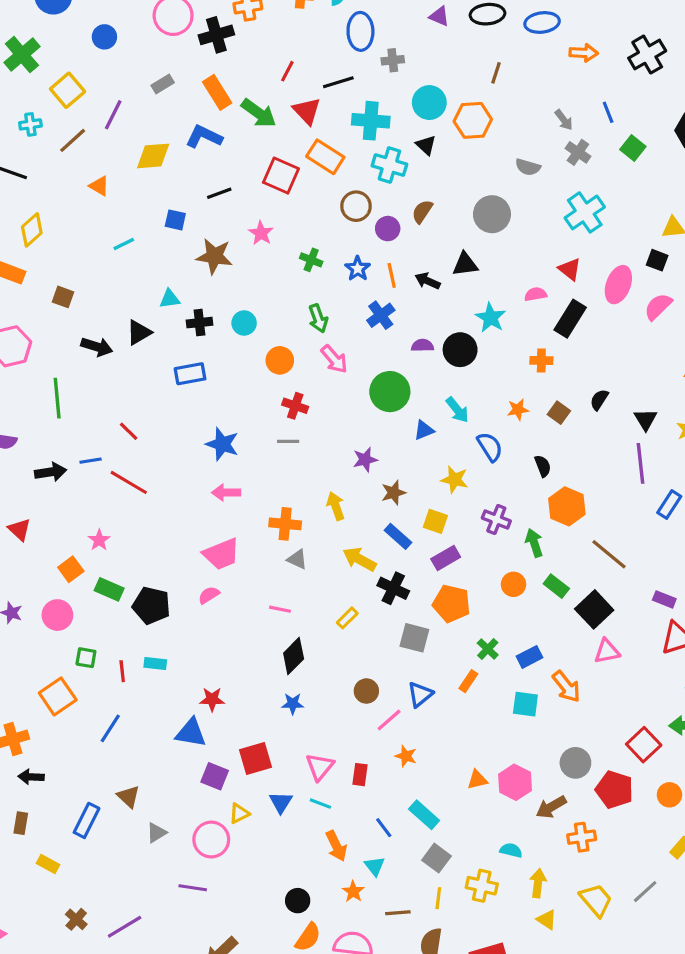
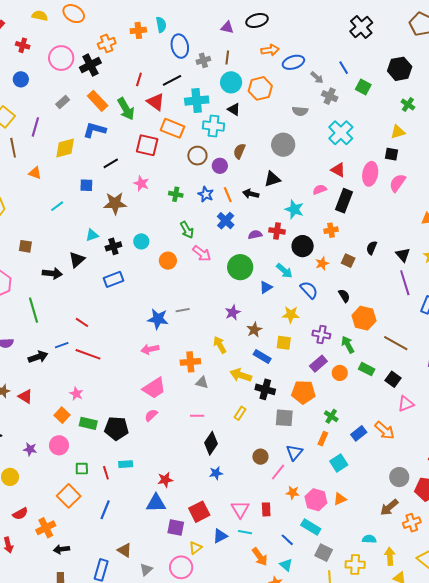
blue ellipse: (542, 22) -> (293, 62), moved
orange arrow: (584, 53) -> (270, 50), moved
brown line: (496, 73) -> (227, 57), moved
green arrow: (259, 113) -> (126, 109), turned 35
brown line: (73, 140) -> (13, 148), turned -48
black circle: (460, 350) -> (303, 246), moved
red cross: (295, 406) -> (277, 231), moved
blue star: (222, 444) -> (158, 319), moved
purple rectangle: (446, 558) -> (318, 364), moved
black square: (594, 609) -> (393, 379), size x0.7
blue rectangle: (529, 657) -> (359, 433), moved
cyan square: (525, 704) -> (339, 463), moved, turned -30
pink hexagon: (515, 782) -> (316, 500), moved
blue triangle: (281, 802) -> (220, 536), turned 42

